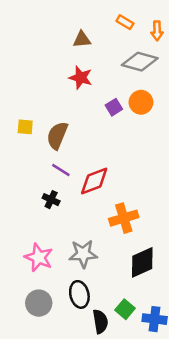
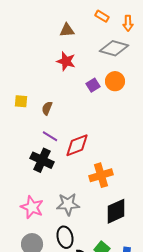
brown semicircle: (57, 136) -> (47, 108), size x0.6
black cross: (51, 200) -> (42, 160), size x1.6

